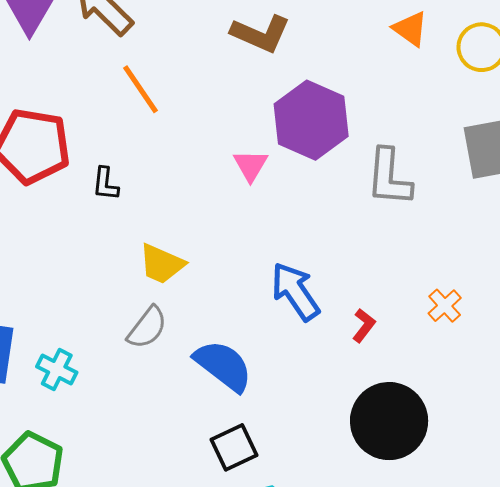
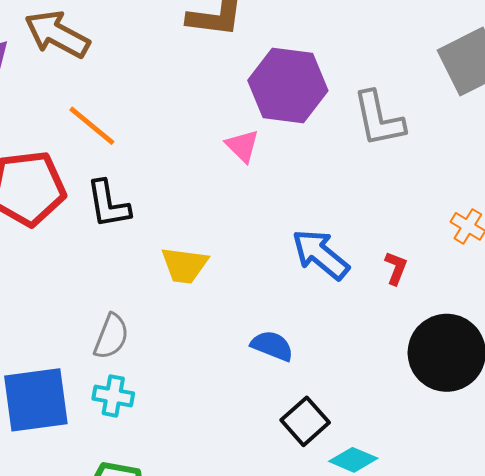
orange line: (141, 89) -> (92, 126), moved
black L-shape: (105, 184) -> (108, 204), size x1.5
gray semicircle: (147, 328) -> (111, 336), moved
blue semicircle: (223, 366) -> (272, 346), size x0.7

